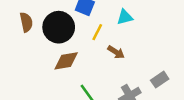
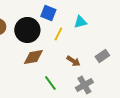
brown arrow: (116, 52) -> (73, 61), moved
gray rectangle: (160, 80) -> (102, 56), moved

